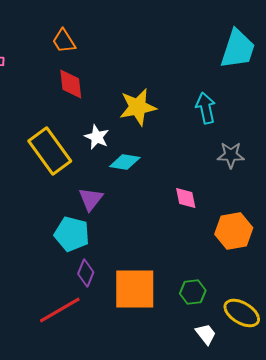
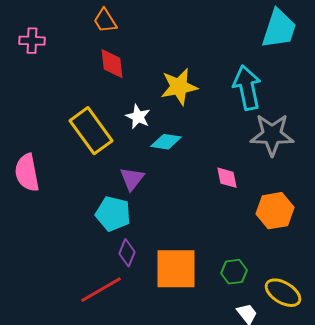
cyan arrow: (206, 108) -> (247, 88), size x1.4
gray star: (231, 155) -> (272, 135), size x1.6

